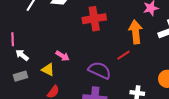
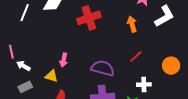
orange arrow: (136, 32) -> (132, 24), size x0.7
red line: (123, 55) -> (136, 56), moved
pink arrow: (62, 56) -> (64, 60), turned 80

